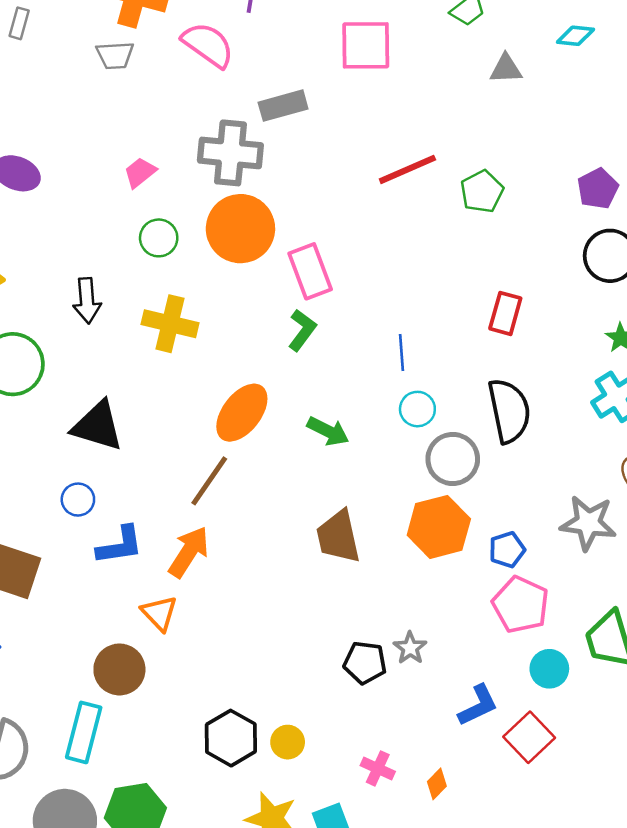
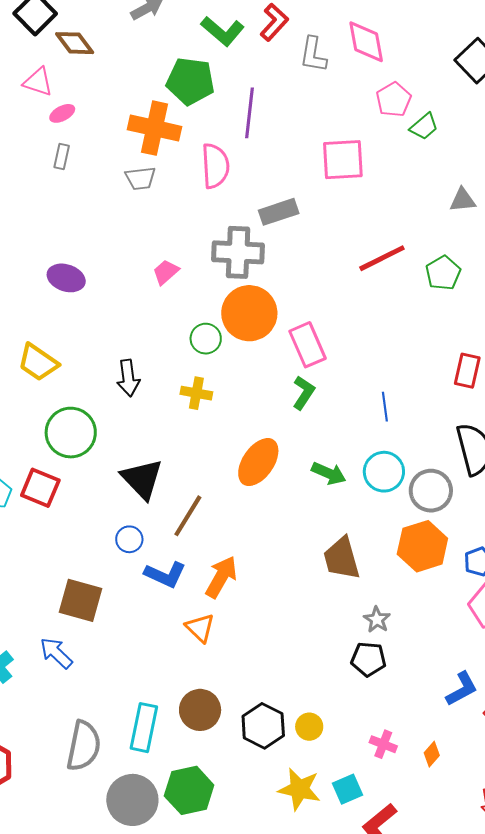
pink semicircle: (208, 45) -> (215, 166), turned 54
gray triangle: (506, 69) -> (463, 200), moved
green circle: (159, 238) -> (206, 339), moved
yellow cross: (170, 324) -> (196, 393), size x0.7
cyan circle: (417, 409) -> (384, 472), moved, size x1.4
black triangle: (97, 426) -> (142, 479), turned 33
brown line: (209, 481) -> (188, 516), moved
blue L-shape: (120, 545) -> (165, 575), turned 36
gray star: (410, 648) -> (377, 620), moved
brown circle: (119, 669) -> (200, 710), moved

